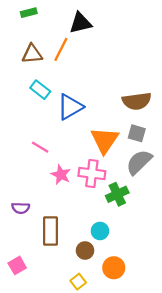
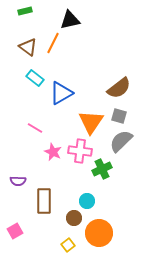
brown triangle: (32, 54) -> (28, 47), turned 42
brown semicircle: (137, 101) -> (119, 88), turned -30
orange circle: (114, 268) -> (99, 233), size x1.4

